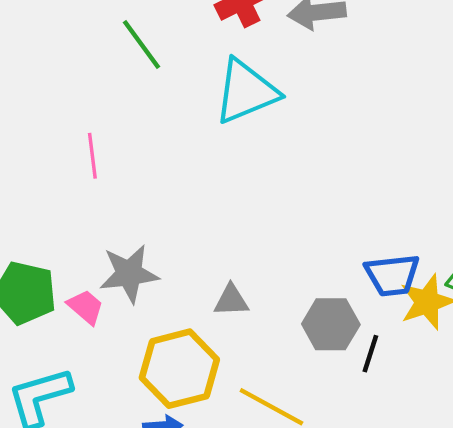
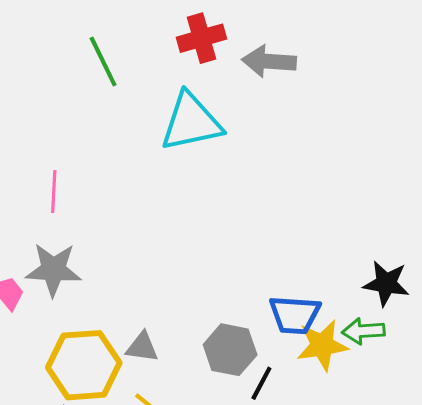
pink line: (92, 156) -> (54, 192), moved
gray triangle: (231, 300) -> (142, 347), moved

